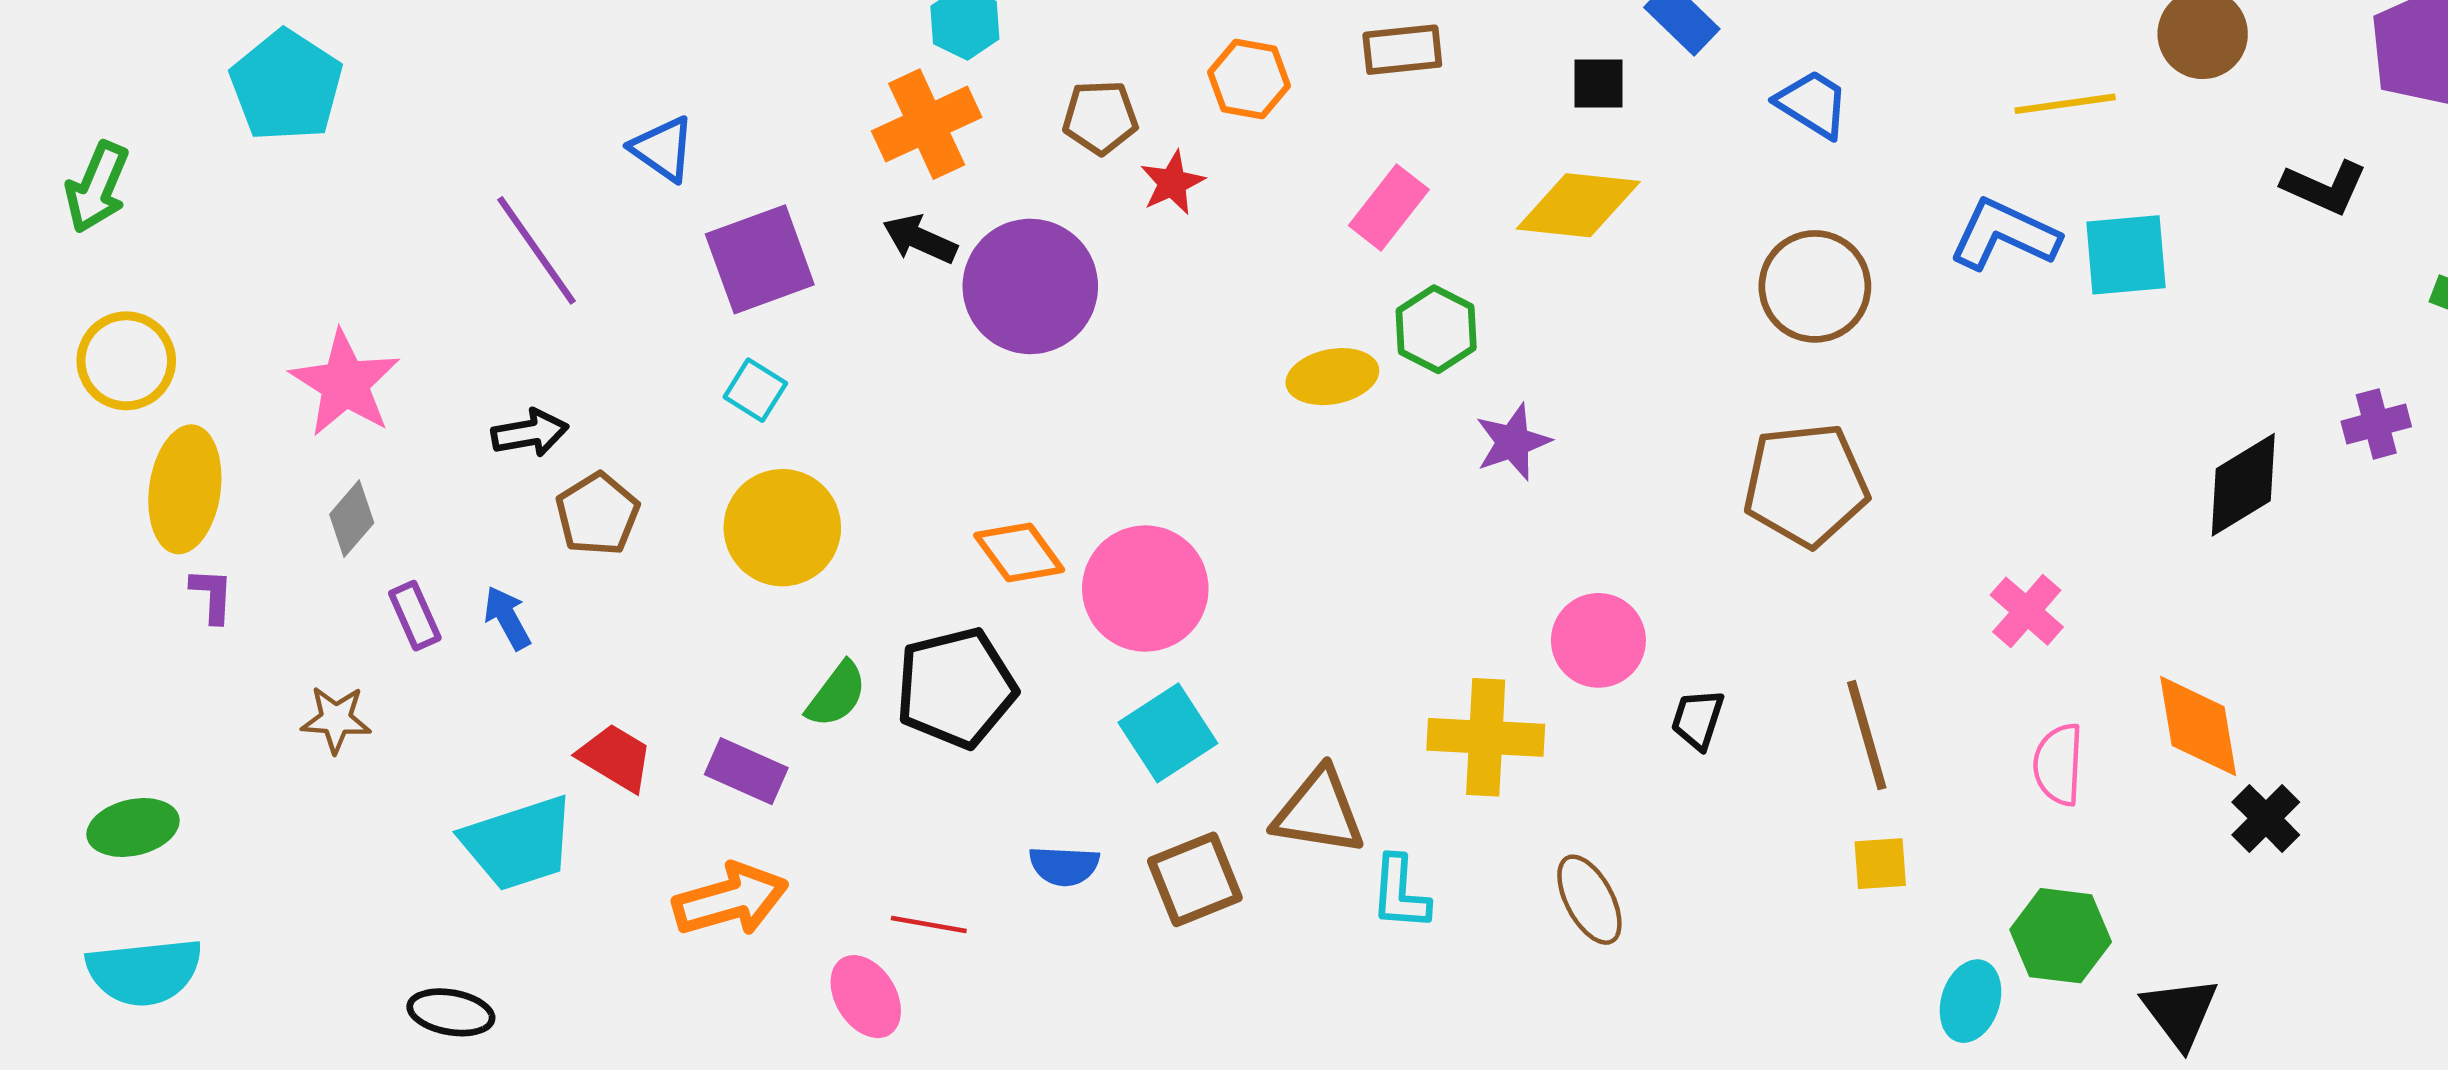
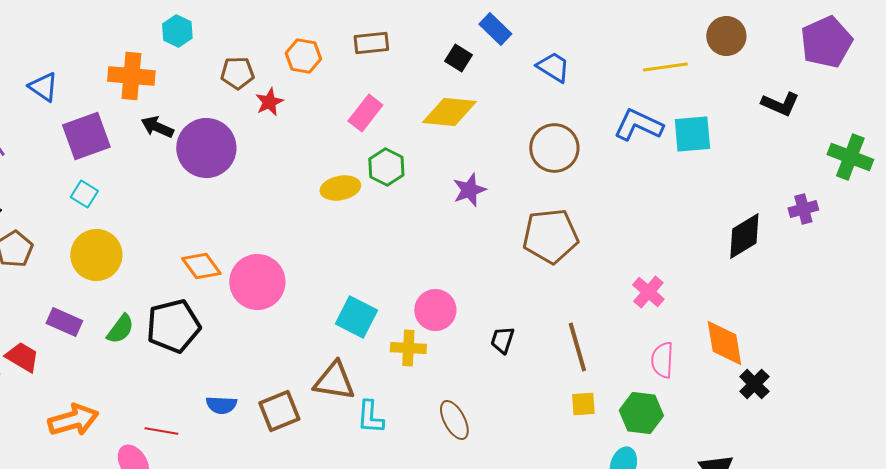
black square: (1598, 84) -> (458, 58), turned 32
orange cross: (927, 124) -> (131, 76), moved, turned 30
purple star: (1513, 442) -> (469, 190), moved
pink circle: (1598, 640) -> (435, 310), moved
cyan square: (1168, 733) -> (356, 317), moved, turned -30
yellow cross: (1486, 737) -> (408, 348), size x0.7
purple rectangle: (746, 771) -> (64, 322), moved
green hexagon: (2061, 936) -> (641, 413), moved

